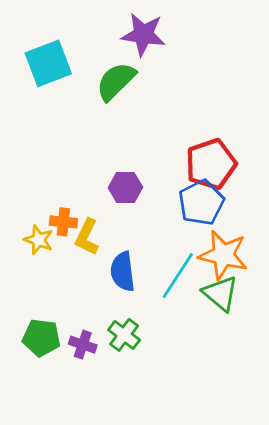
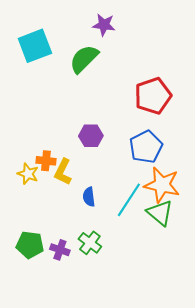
purple star: (143, 34) -> (104, 25), size x0.7
red pentagon: (211, 164) -> (153, 96), moved
blue semicircle: (123, 272) -> (89, 197), size x0.7

